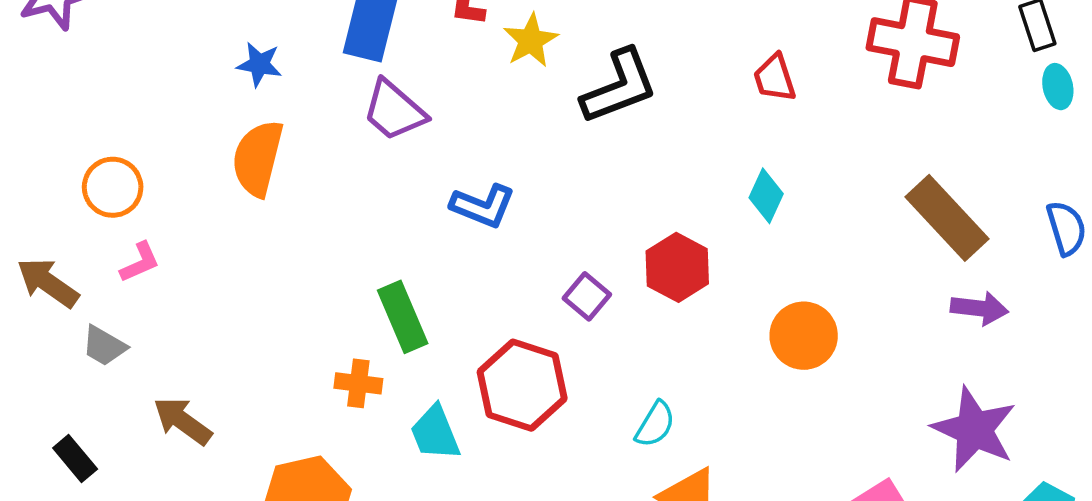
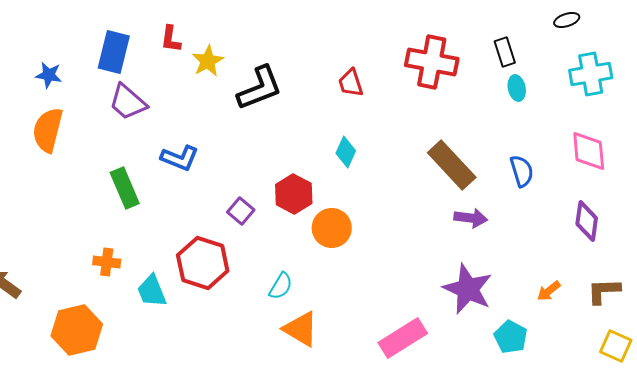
green rectangle: (403, 317) -> (125, 188), moved
orange circle: (804, 336) -> (332, 228), moved

